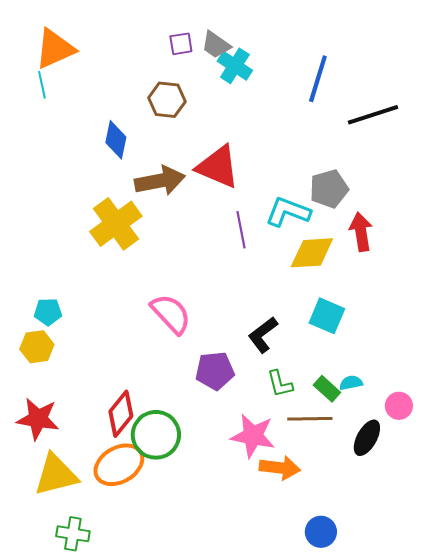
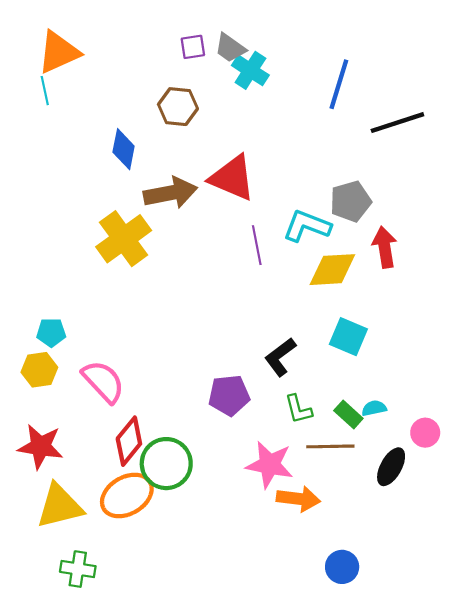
pink semicircle: (171, 314) -> (103, 381), moved

